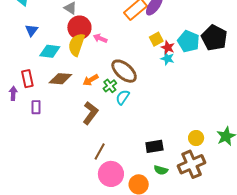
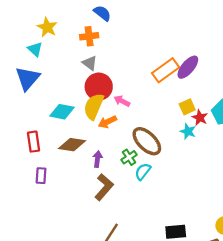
blue triangle: (32, 30) -> (28, 78), moved, size x1.6
cyan star: (167, 59) -> (188, 131), moved
orange arrow: (91, 80) -> (107, 122), moved
purple arrow: (13, 93) -> (97, 159), moved

